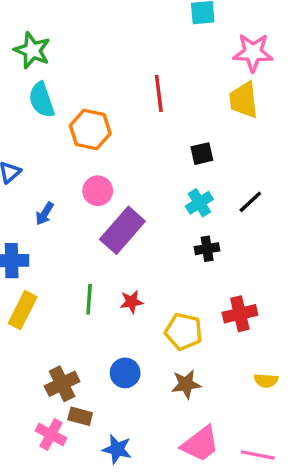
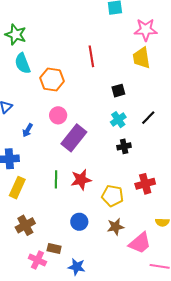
red star: (131, 302) -> (81, 180), size x1.5
brown cross: (62, 384) -> (25, 225), moved
pink trapezoid: (200, 444) -> (140, 243), moved

